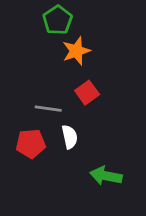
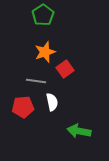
orange star: (76, 51) -> (45, 52), moved

